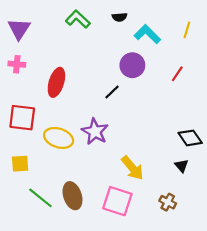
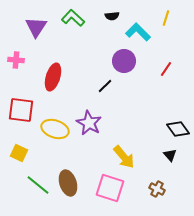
purple triangle: (19, 29) -> (36, 27), moved
yellow line: (187, 30) -> (166, 18), moved
yellow square: (20, 164) -> (19, 153), turned 30

